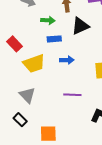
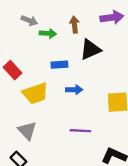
green arrow: (48, 20) -> (48, 33), moved

